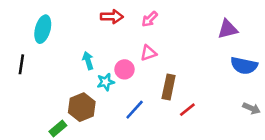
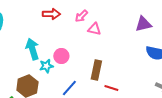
pink triangle: (148, 53) -> (94, 29), moved, turned 32
cyan arrow: (88, 61) -> (32, 49), size x1.5
red line: (187, 110) -> (111, 88), turned 56

